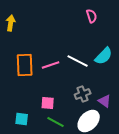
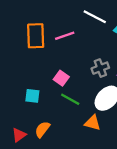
white line: (78, 61) -> (95, 17), moved
pink square: (48, 103) -> (61, 78), turned 32

